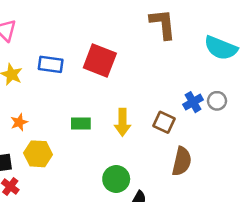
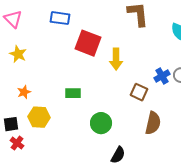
blue rectangle: (51, 64) -> (60, 18), moved
yellow arrow: (122, 122) -> (116, 59), moved
green circle: (116, 179) -> (101, 123), moved

